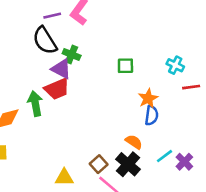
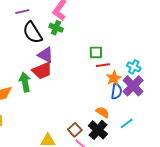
purple line: (52, 16) -> (22, 12), moved
green cross: (72, 54) -> (56, 28), moved
cyan cross: (175, 65) -> (134, 67), moved
red line: (191, 87) -> (103, 65), moved
purple cross: (184, 162) -> (133, 86), moved, size x1.5

